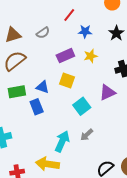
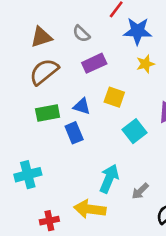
blue star: (85, 31) -> (138, 31), size x1.5
gray semicircle: (43, 33) -> (81, 34), turned 80
purple rectangle: (65, 56) -> (94, 63), moved
gray arrow: (87, 135) -> (140, 191), moved

